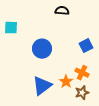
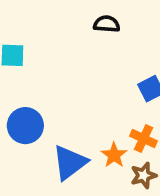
blue circle: (42, 49) -> (25, 126), moved

